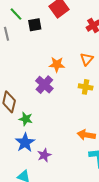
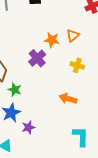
orange triangle: (87, 59) -> (73, 35), moved
orange arrow: (86, 135) -> (68, 99), moved

